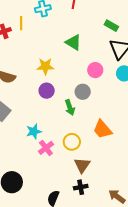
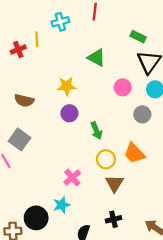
gray circle: (83, 92) -> (142, 114), moved
cyan star: (34, 131) -> (62, 205), moved
yellow circle: (72, 142) -> (106, 159), moved
brown triangle: (82, 165) -> (115, 183), moved

